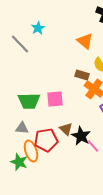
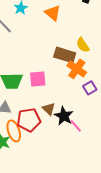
orange triangle: (85, 41) -> (53, 13), moved
brown rectangle: (82, 75) -> (65, 55), size x1.5

